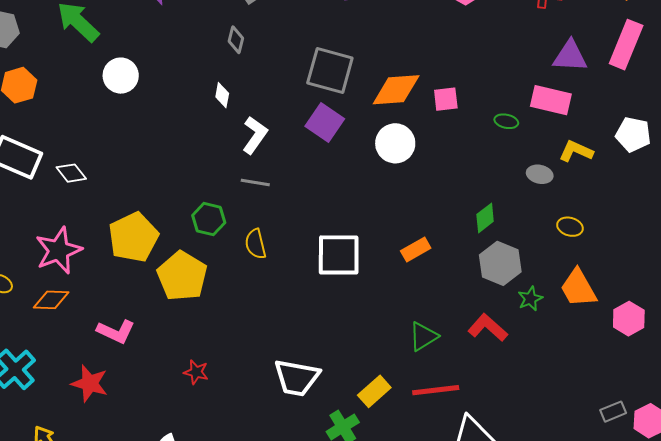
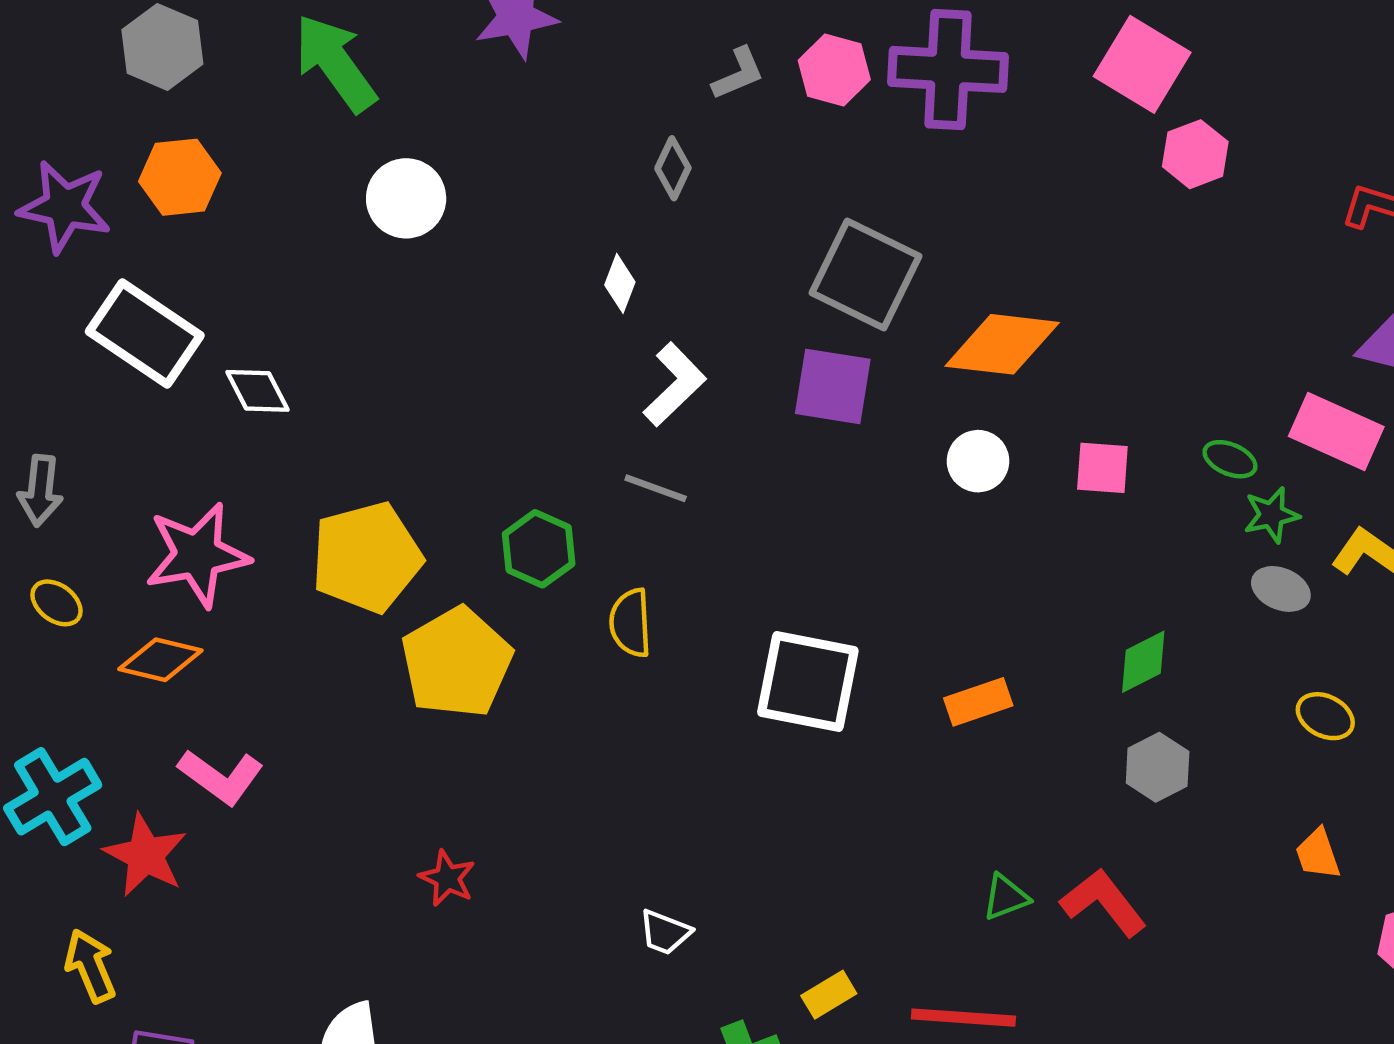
pink square: (446, 99) -> (1102, 468), moved
purple square: (325, 123) -> (833, 386), turned -36
white circle: (395, 143) -> (978, 461), size x0.7
gray hexagon: (500, 263) -> (1158, 767), size x0.7
orange trapezoid: (578, 288) -> (1318, 854), size x0.6
green star: (530, 299) -> (1272, 515), moved
pink L-shape: (116, 331) -> (221, 777), moved
green triangle: (423, 336) -> (1006, 897), moved, size x0.7
white trapezoid: (297, 378) -> (665, 932), size x0.5
red star: (90, 383) -> (145, 855), moved
yellow rectangle: (374, 391) -> (829, 995), size x0.7

